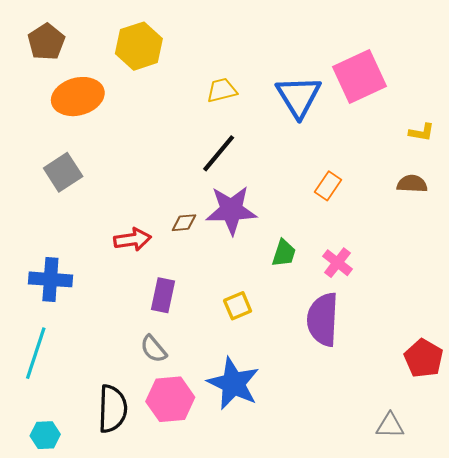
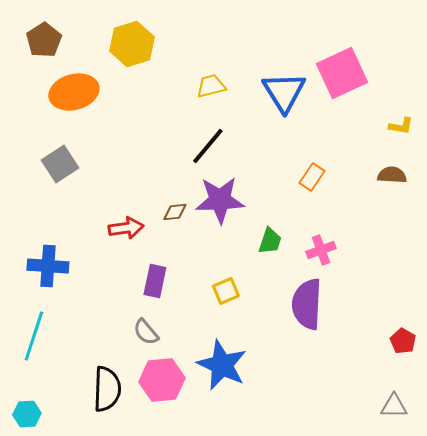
pink cross: (337, 263) -> (321, 250), turned 32
red pentagon: (424, 358) -> (403, 341), size x0.7
gray triangle: (390, 426) -> (394, 406), moved
cyan hexagon: (45, 435) -> (27, 414), moved

